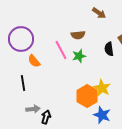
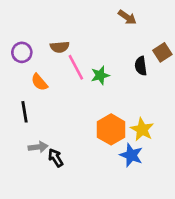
brown semicircle: (78, 35) -> (60, 47), moved
purple circle: (21, 39) -> (22, 52), size x0.6
yellow star: (102, 88) -> (142, 129), moved
black arrow: (46, 117) -> (56, 158), turned -48

